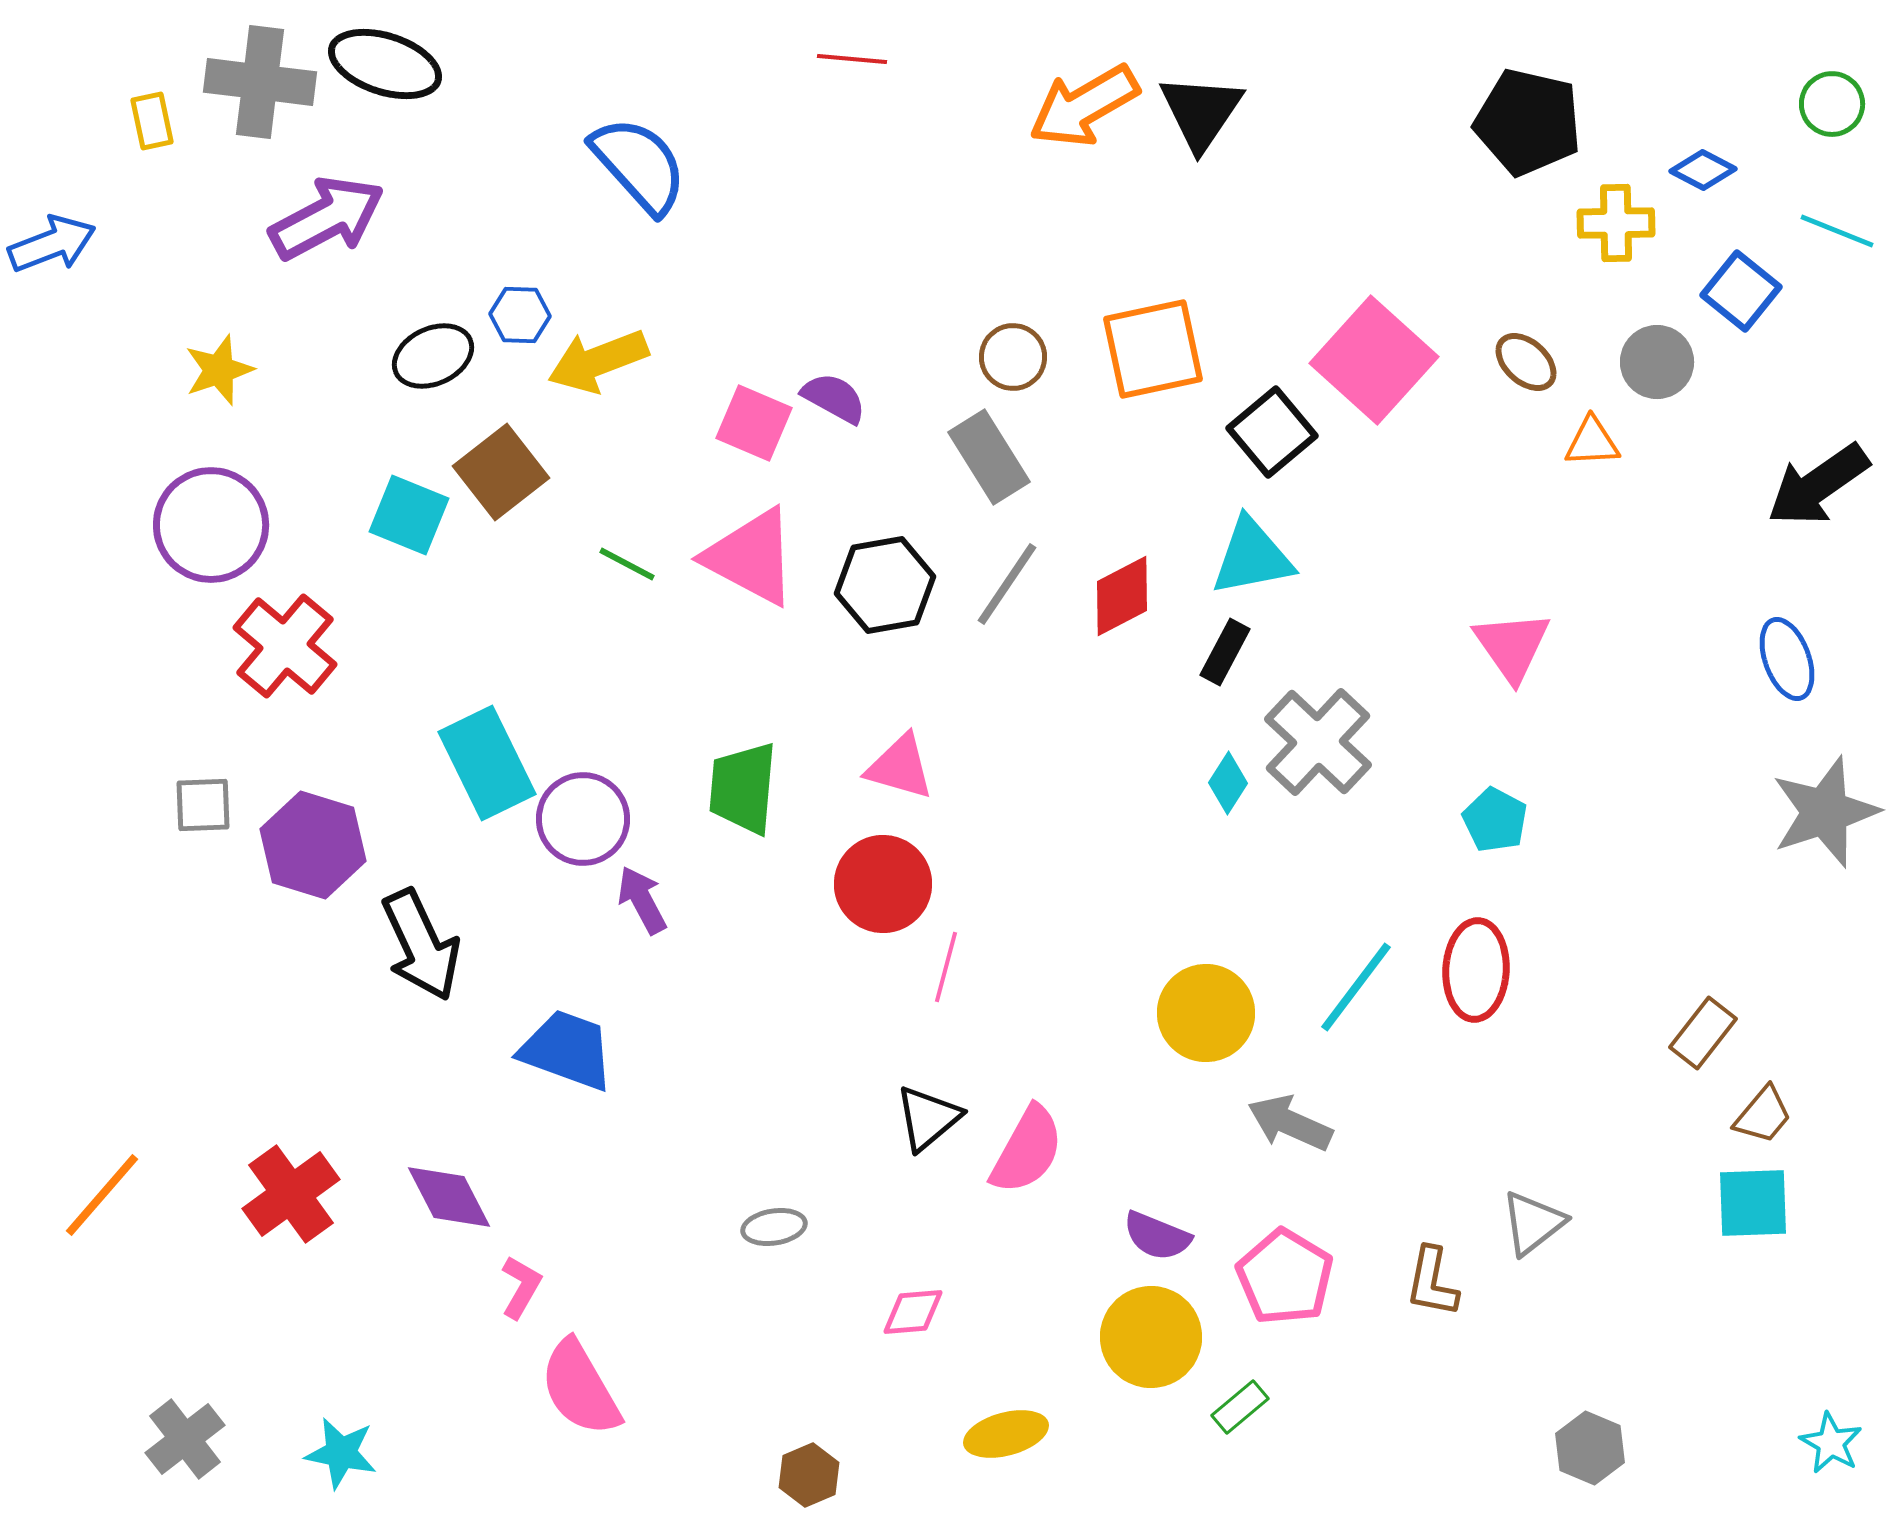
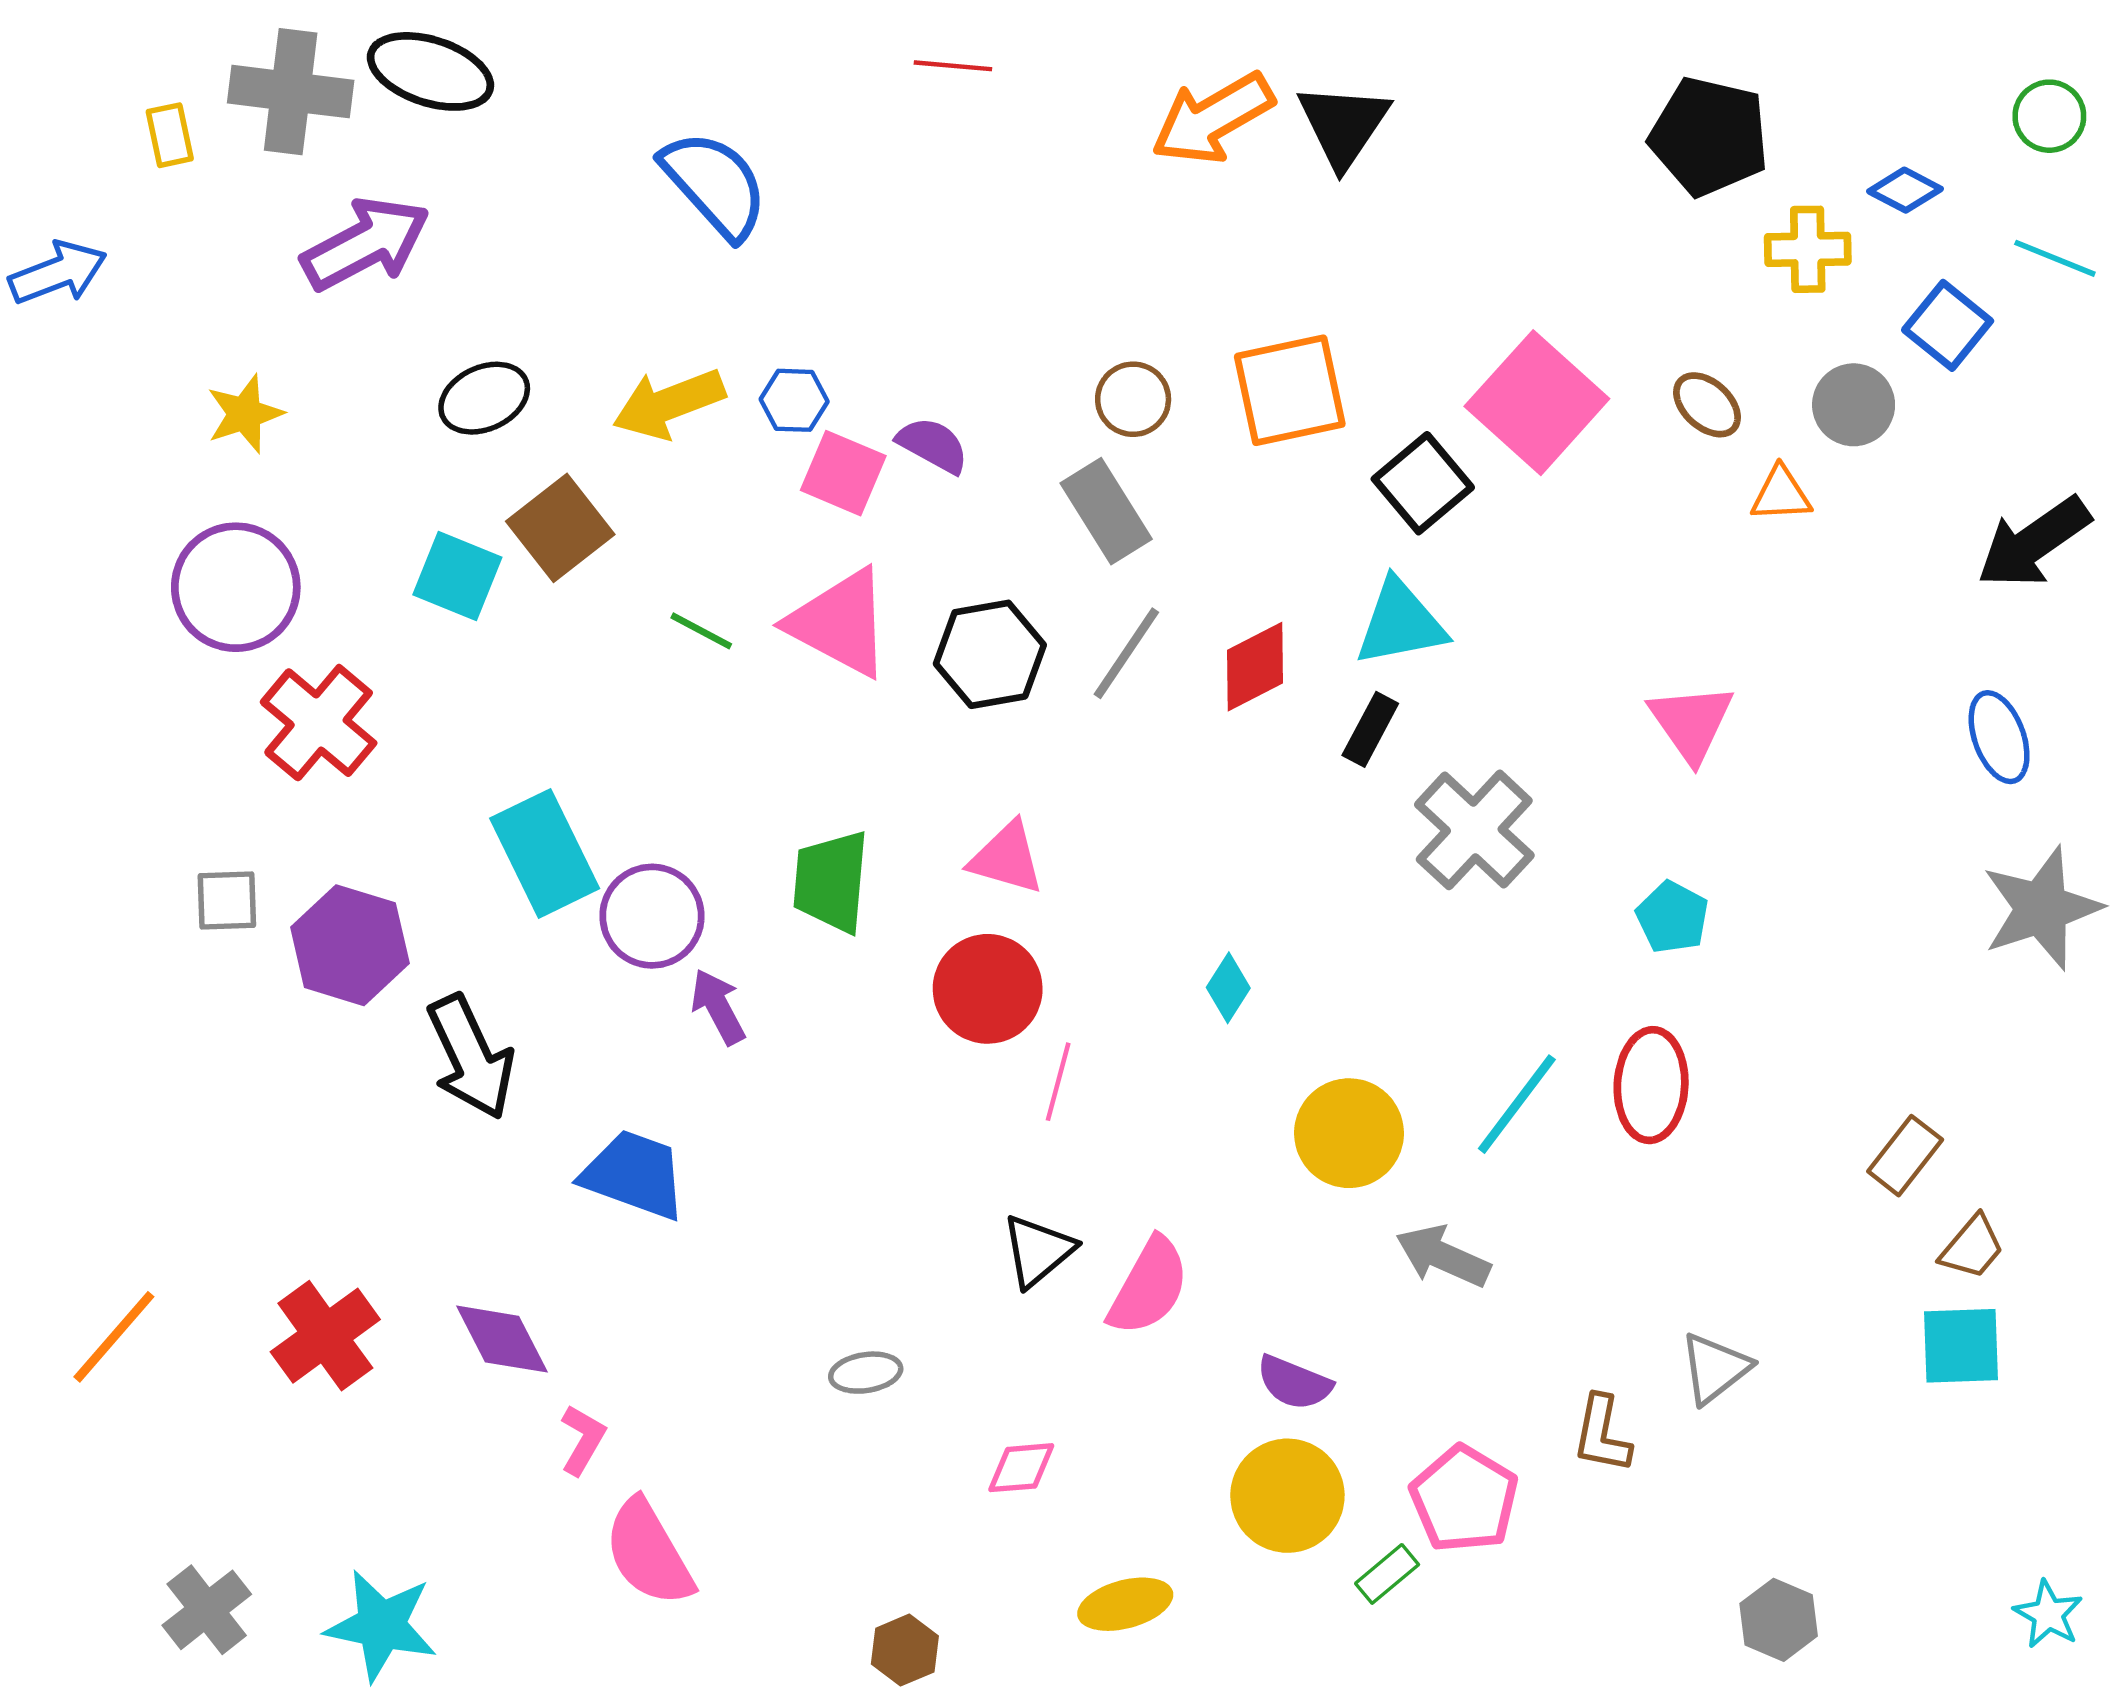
blue hexagon: (520, 315) -> (794, 400), moved
cyan diamond: (1228, 783) -> (1228, 988), moved
pink pentagon: (1285, 1277) -> (1464, 1499), moved
cyan star: (341, 1453) -> (381, 1625), size x1.4

